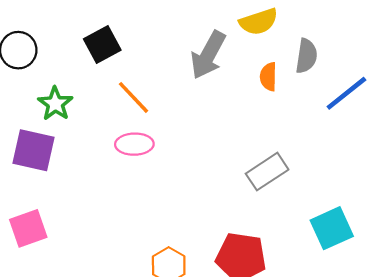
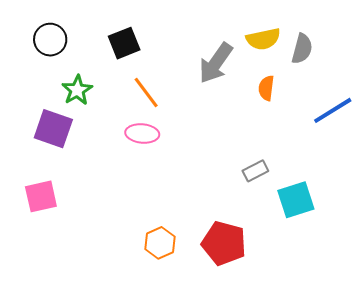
gray semicircle: (306, 56) -> (302, 49), moved
gray rectangle: (267, 172) -> (255, 171), size x0.7
cyan square: (332, 228) -> (296, 200), moved

